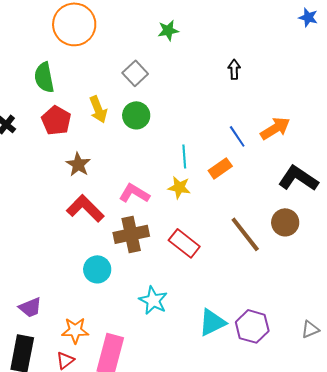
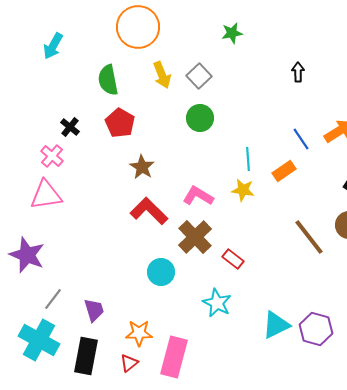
yellow arrow: (98, 109) -> (162, 75), moved
brown cross: (131, 234) -> (195, 237), turned -32
red rectangle: (184, 243) -> (233, 259), moved, size x0.7
purple trapezoid: (30, 307) -> (94, 310), turned -85

